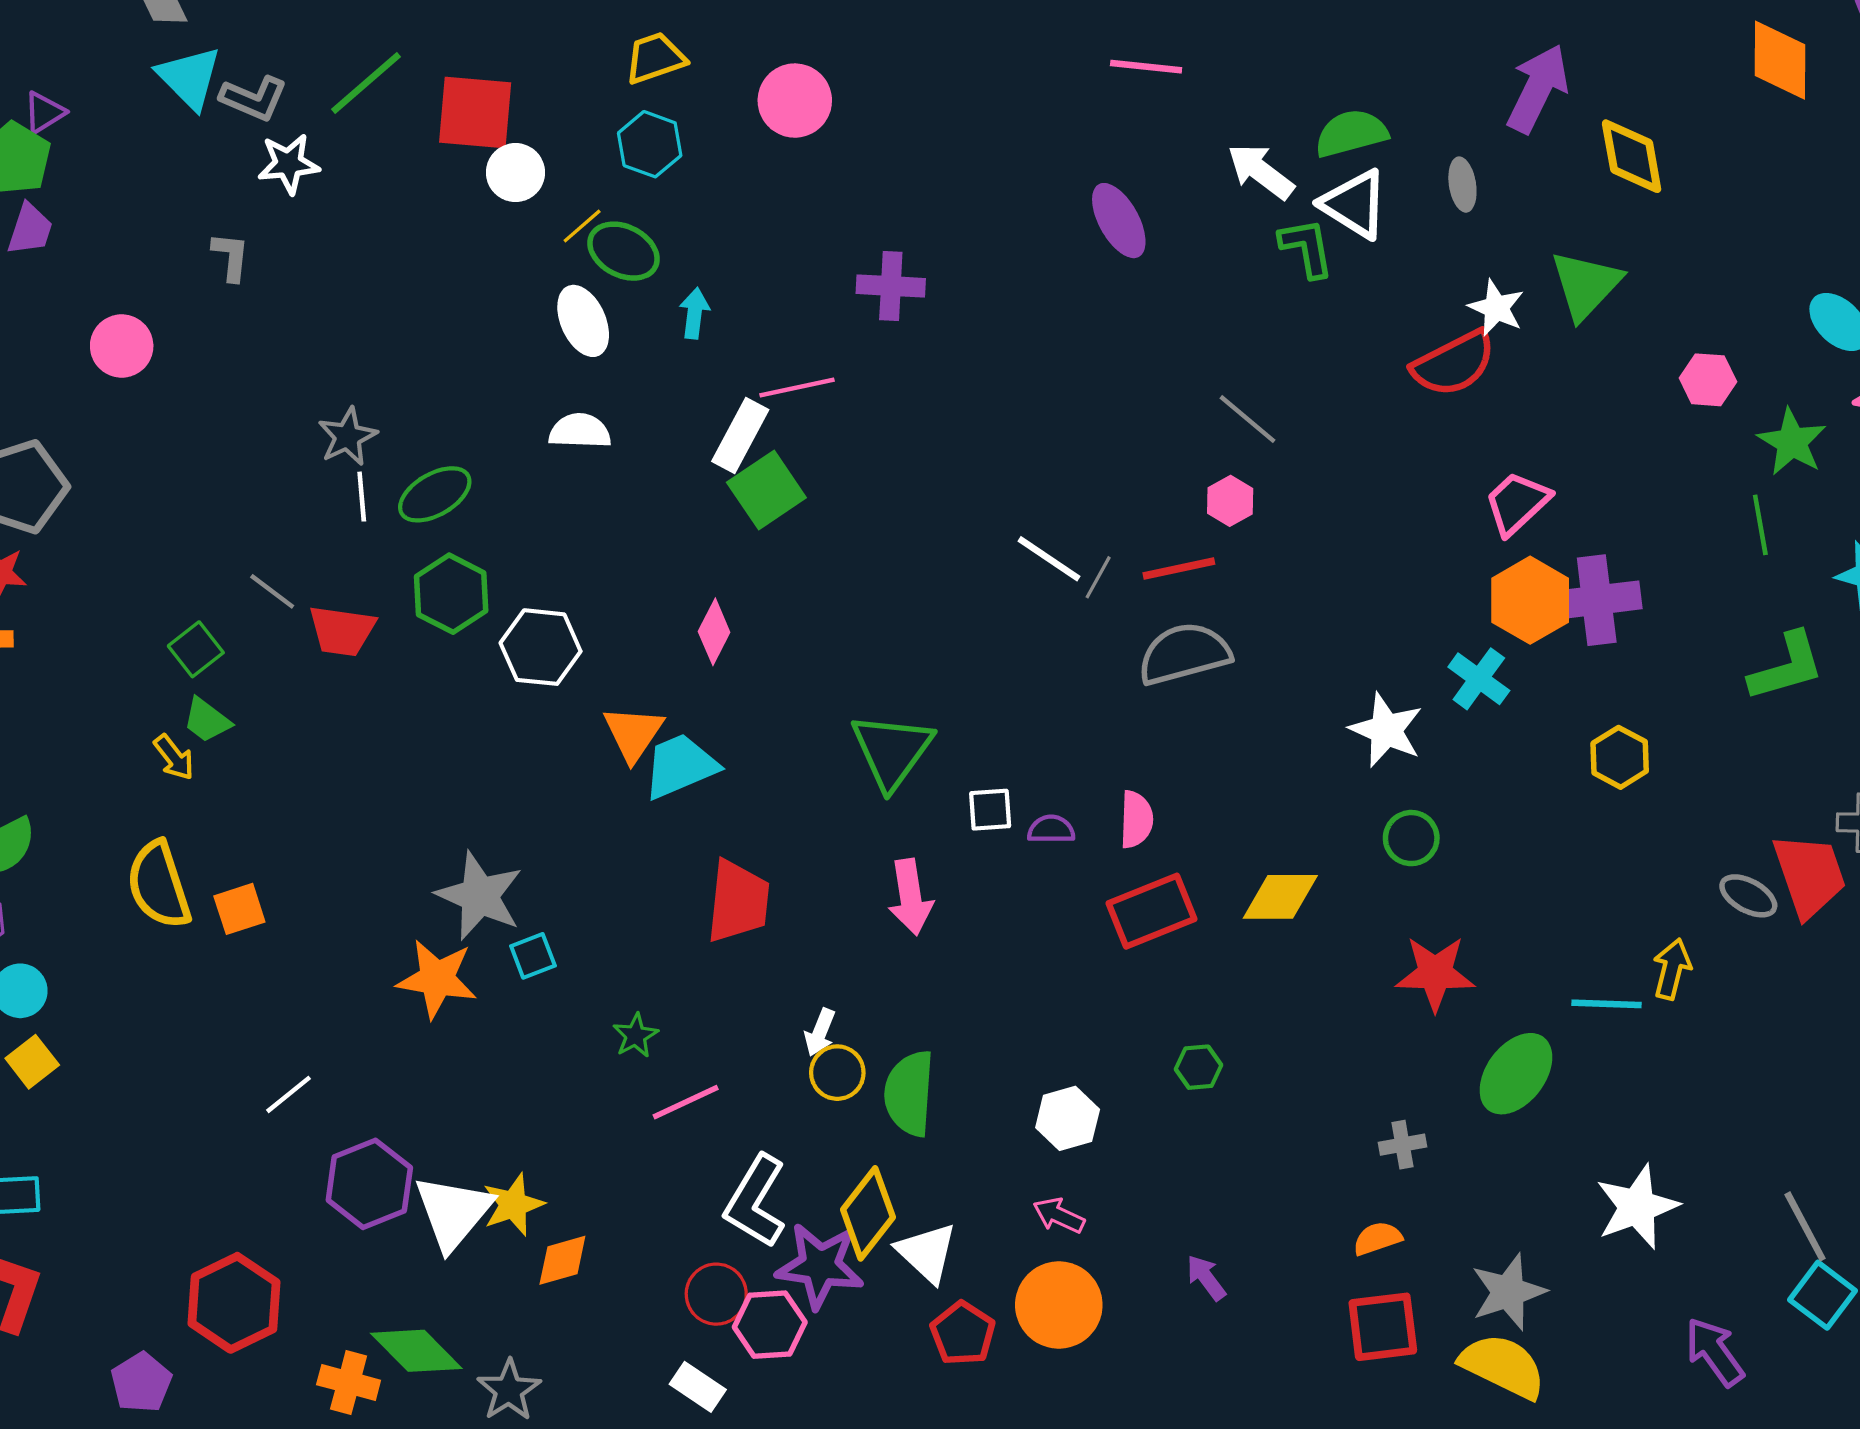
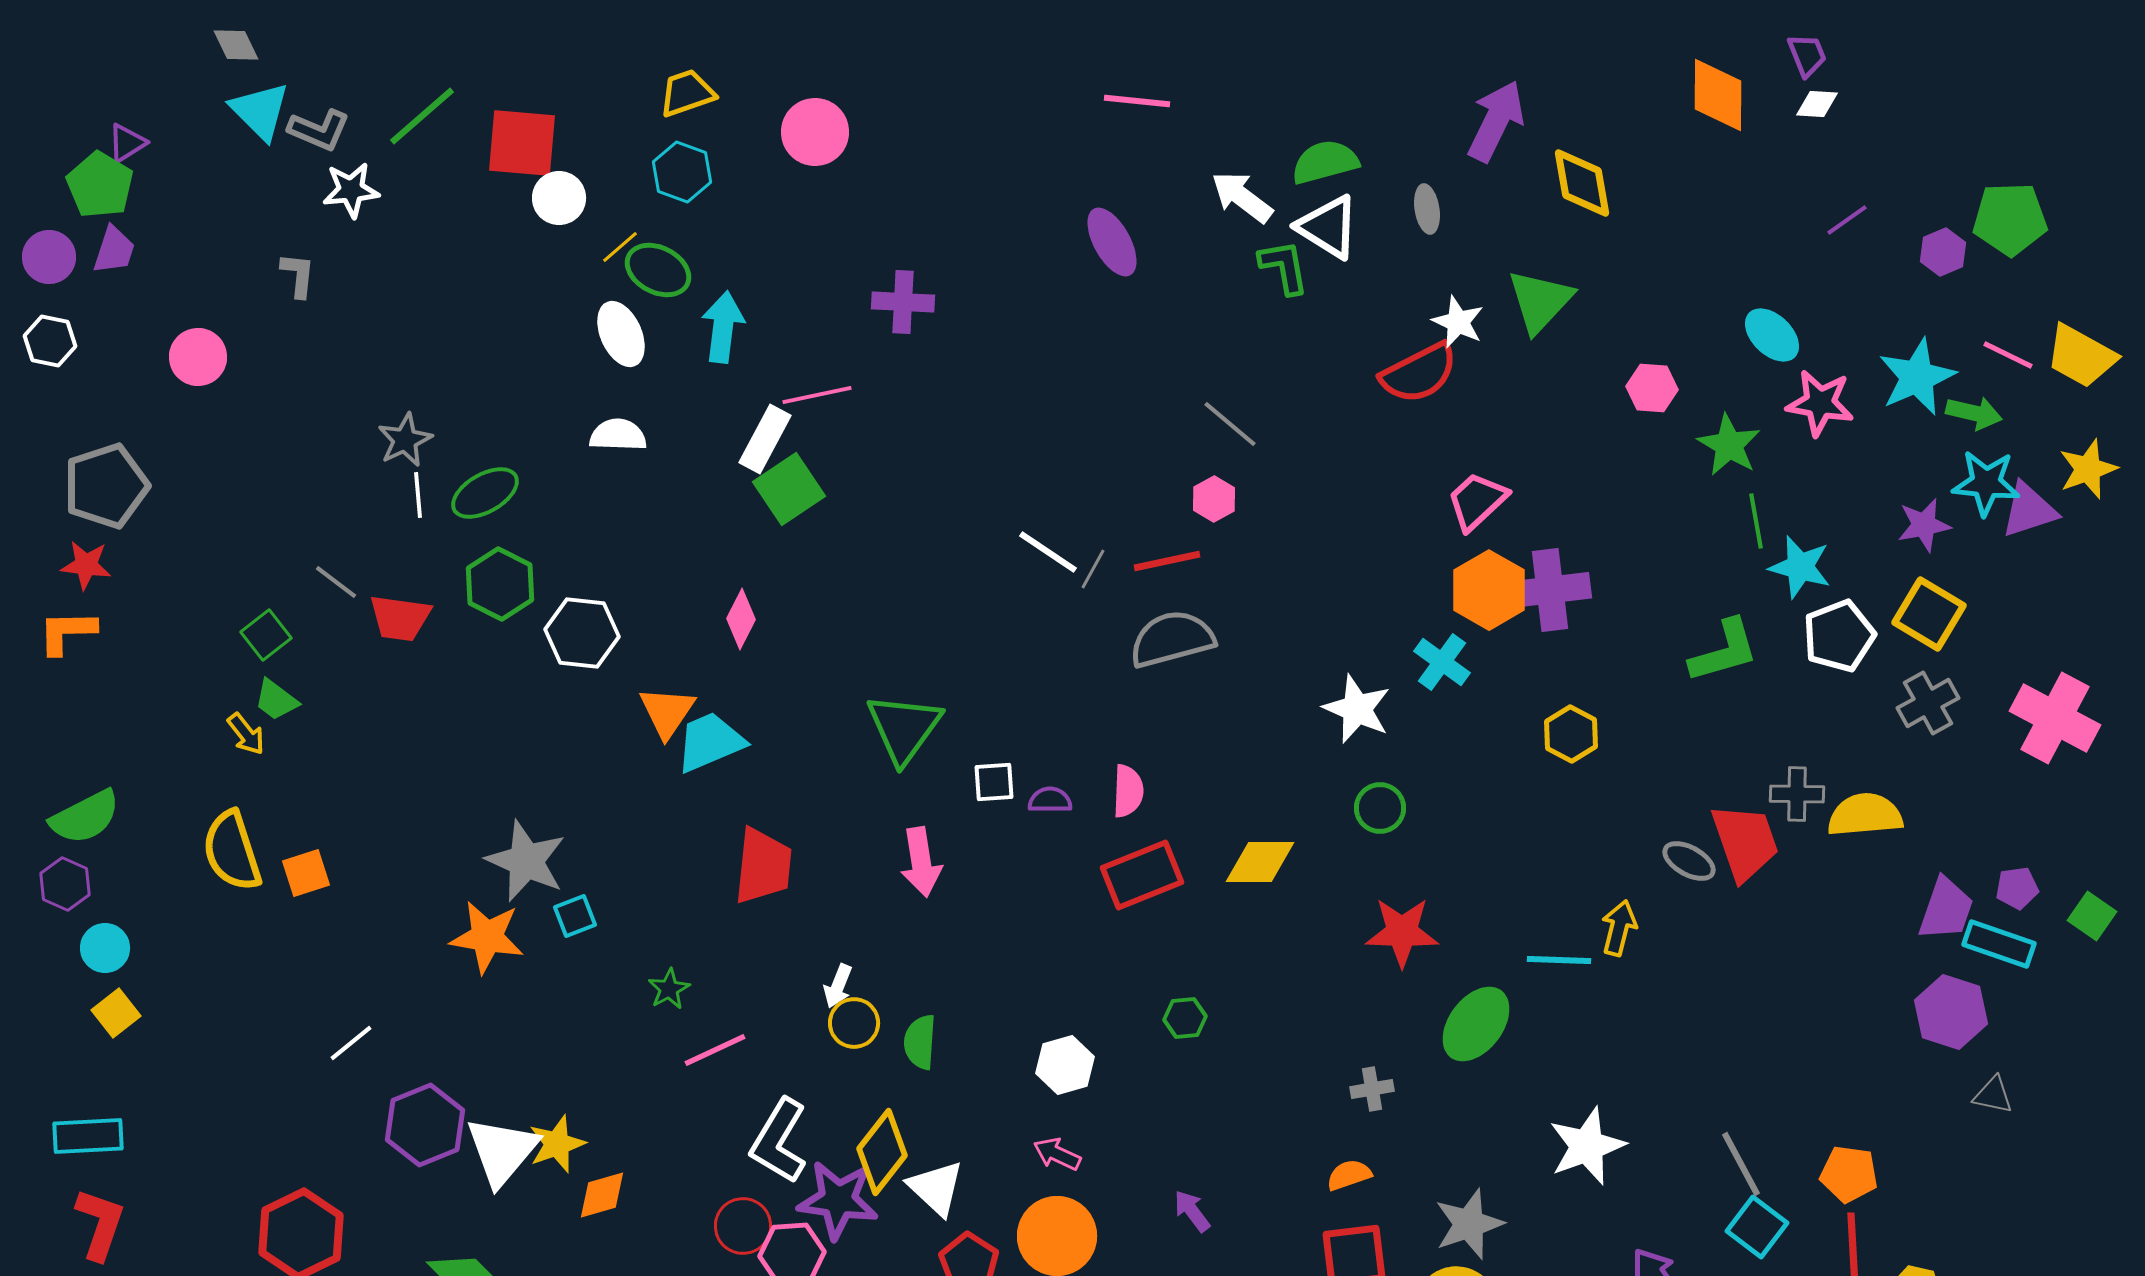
cyan arrow: (694, 313) -> (723, 327), size x1.5
green line: (1760, 525) -> (1756, 521), moved
green semicircle: (909, 1093) -> (920, 1042), size x0.7

